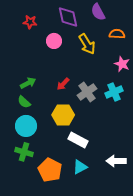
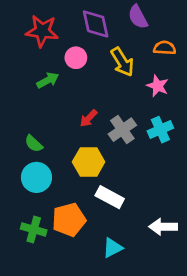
red star: (30, 22) -> (42, 31), size x1.6
pink star: (122, 64) -> (158, 86), moved
green arrow: (28, 83) -> (48, 80), moved
green cross: (24, 152) -> (34, 230), moved
cyan triangle: (80, 167) -> (113, 248), moved
orange pentagon: (50, 170) -> (69, 220), moved, turned 30

